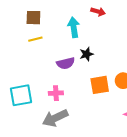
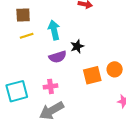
cyan arrow: (74, 27) -> (54, 30), moved

